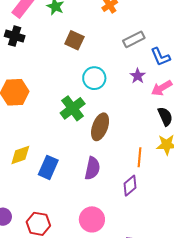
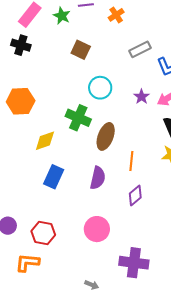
purple star: (138, 76) -> (142, 97), moved
green cross: (73, 108) -> (78, 118), turned -30
yellow diamond: (20, 155) -> (45, 141), moved
orange line: (140, 157) -> (131, 161), moved

